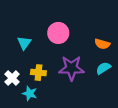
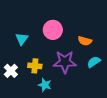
orange semicircle: (102, 44) -> (85, 41), moved
cyan star: (30, 93) -> (45, 85), moved

